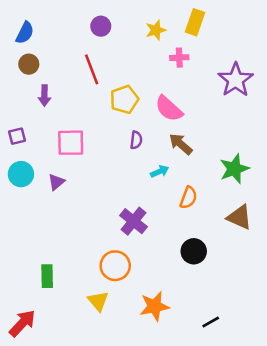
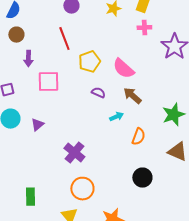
pink cross: (179, 58) -> (144, 28), moved
purple semicircle: (136, 140) -> (98, 93), turned -72
pink square: (71, 143) -> (48, 82), moved
purple cross: (134, 221) -> (74, 153), moved

